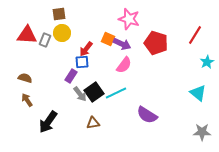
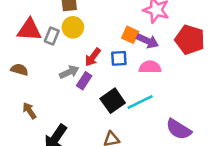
red arrow: (86, 49) -> (93, 57), moved
blue square: (82, 62) -> (119, 58), moved
pink semicircle: (124, 65) -> (150, 67), turned -126
brown semicircle: (25, 78) -> (19, 70), moved
gray arrow: (80, 94) -> (69, 72), moved, turned -77

